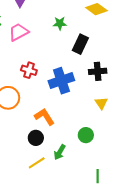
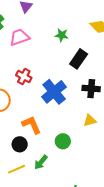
blue cross: (61, 81) -> (54, 92), turned -30
yellow triangle: (101, 103) -> (90, 120), turned 40
green circle: (86, 135) -> (63, 141), moved

